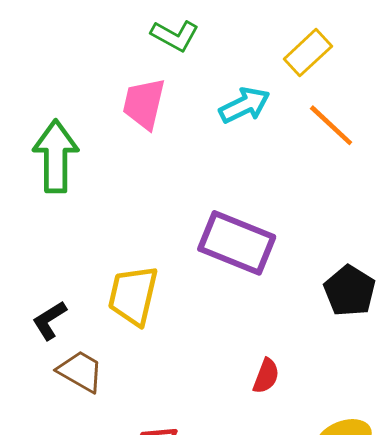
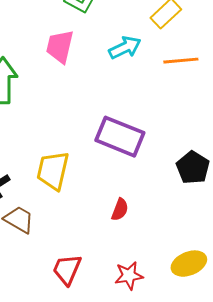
orange line: (331, 125) -> (181, 61), turned -48
red semicircle: (266, 376) -> (120, 210), moved

